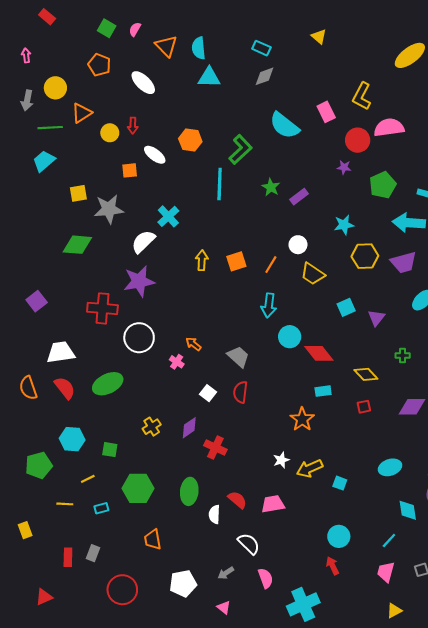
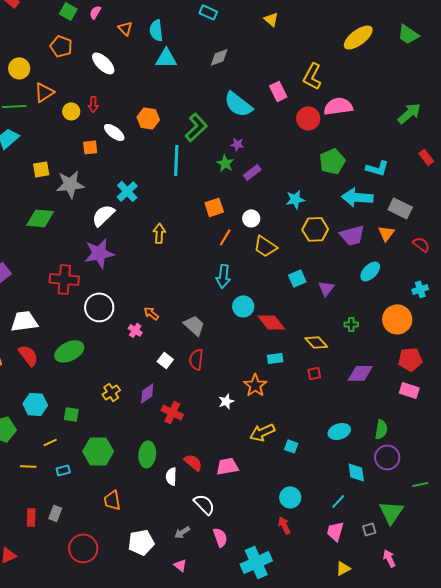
orange triangle: (166, 46) -> (125, 28), size x0.7
cyan rectangle: (261, 48) -> (208, 12), moved
purple star: (344, 167) -> (237, 144), moved
orange square: (236, 261) -> (214, 207), moved
white star: (281, 460) -> (226, 401), moved

